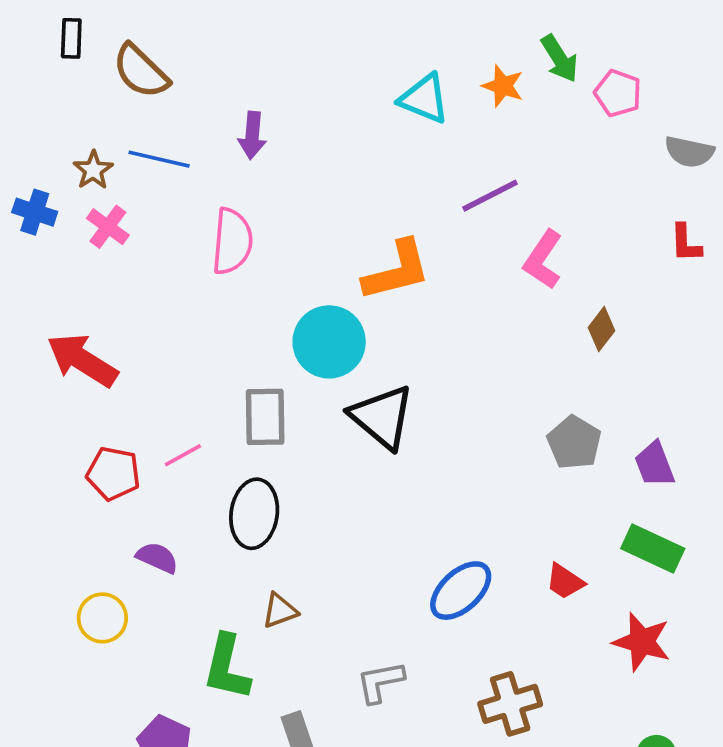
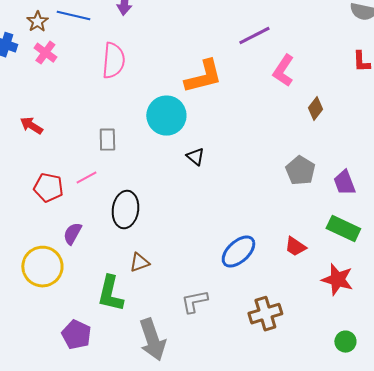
red arrow: (82, 360) -> (31, 126), size x0.6
gray rectangle: (265, 417) -> (107, 140), moved, size x0.7
black triangle: (382, 417) -> (195, 157), size x0.5
purple semicircle: (157, 558) -> (72, 234), turned -85
yellow circle: (102, 618) -> (42, 267), size x1.5

